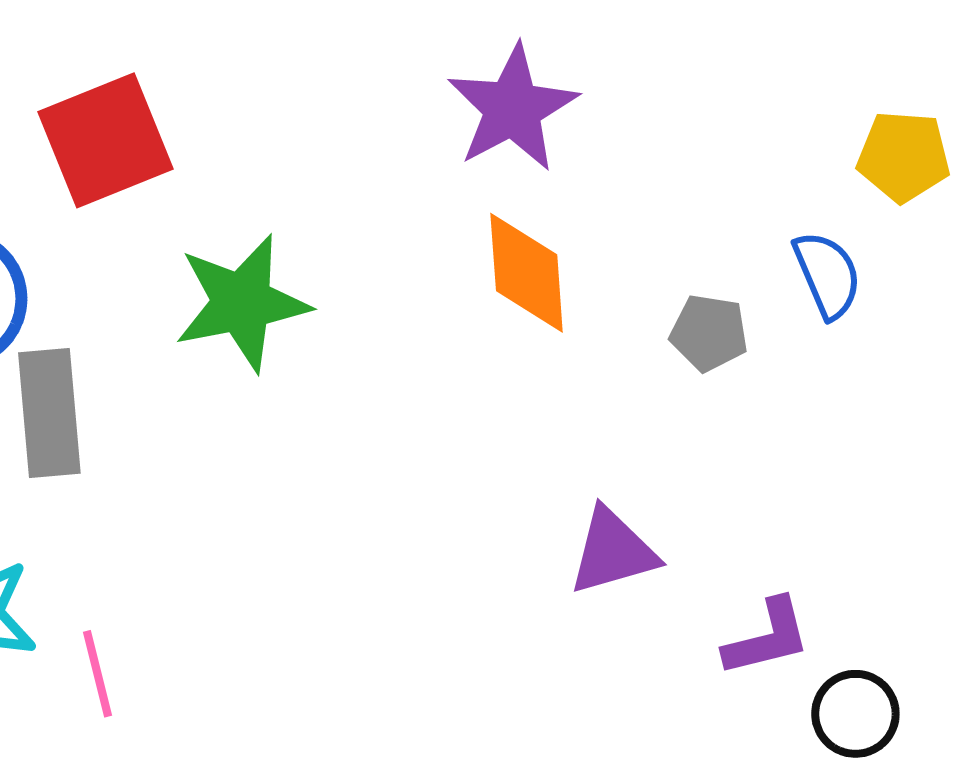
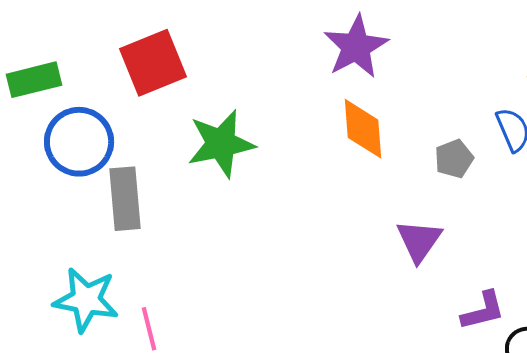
gray pentagon: (709, 333) -> (454, 159), turned -30
purple triangle: (613, 551) -> (419, 241), moved, turned -39

